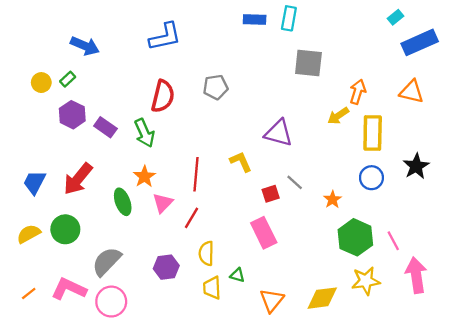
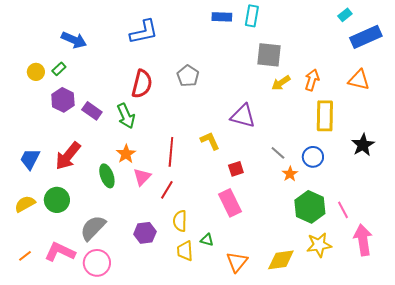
gray pentagon: (216, 87) -> (188, 76), turned -30
yellow arrow: (338, 116) -> (281, 83), moved
blue circle: (371, 178) -> (313, 157), moved
gray line: (295, 182) -> (278, 153), moved

